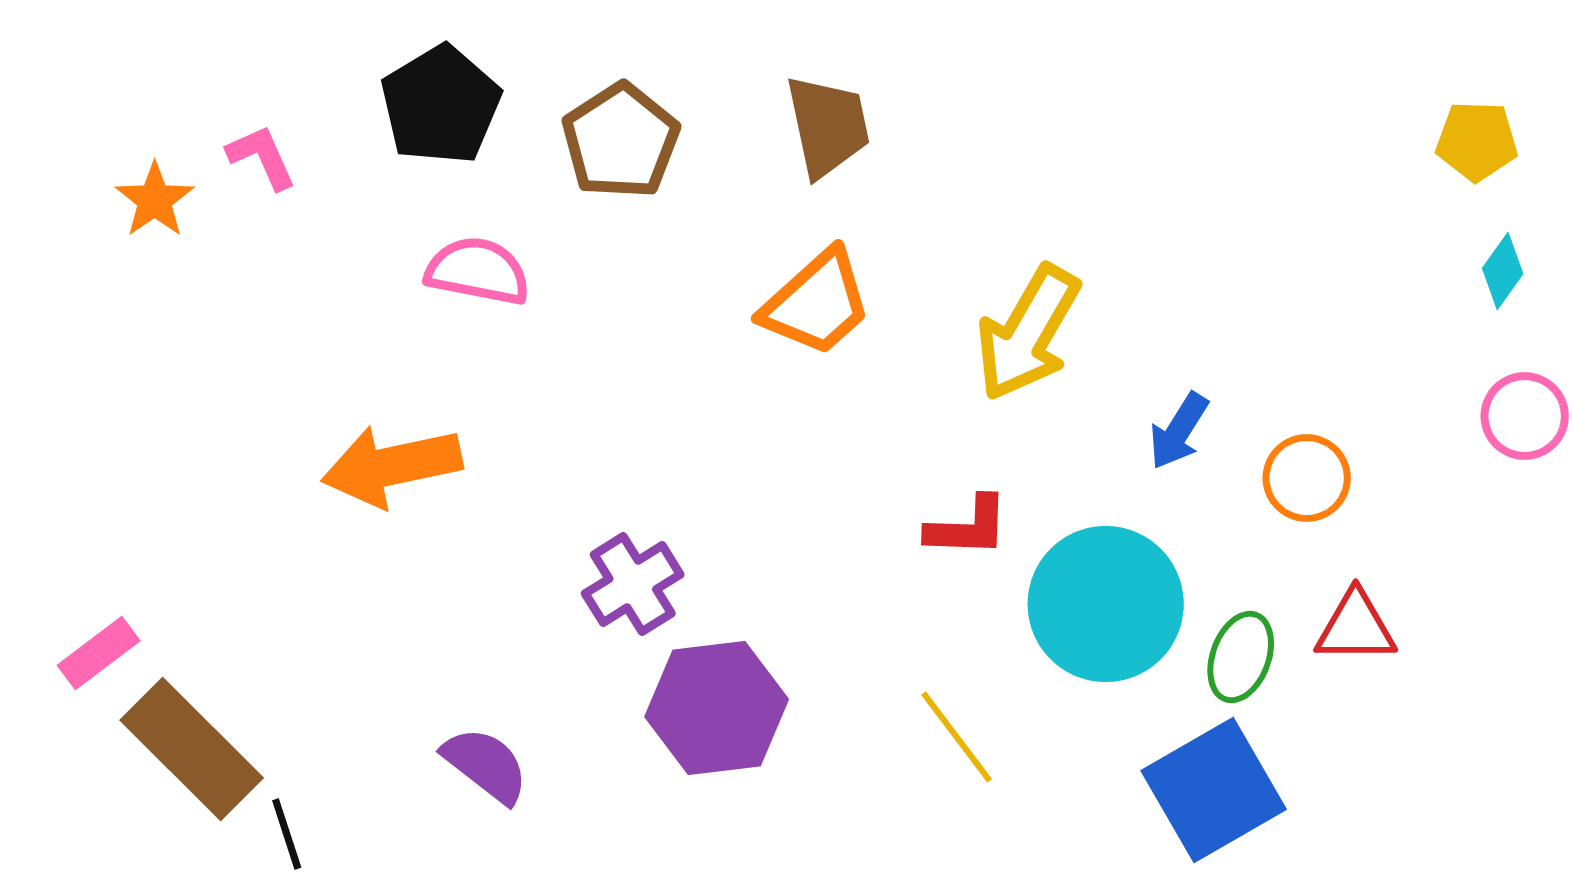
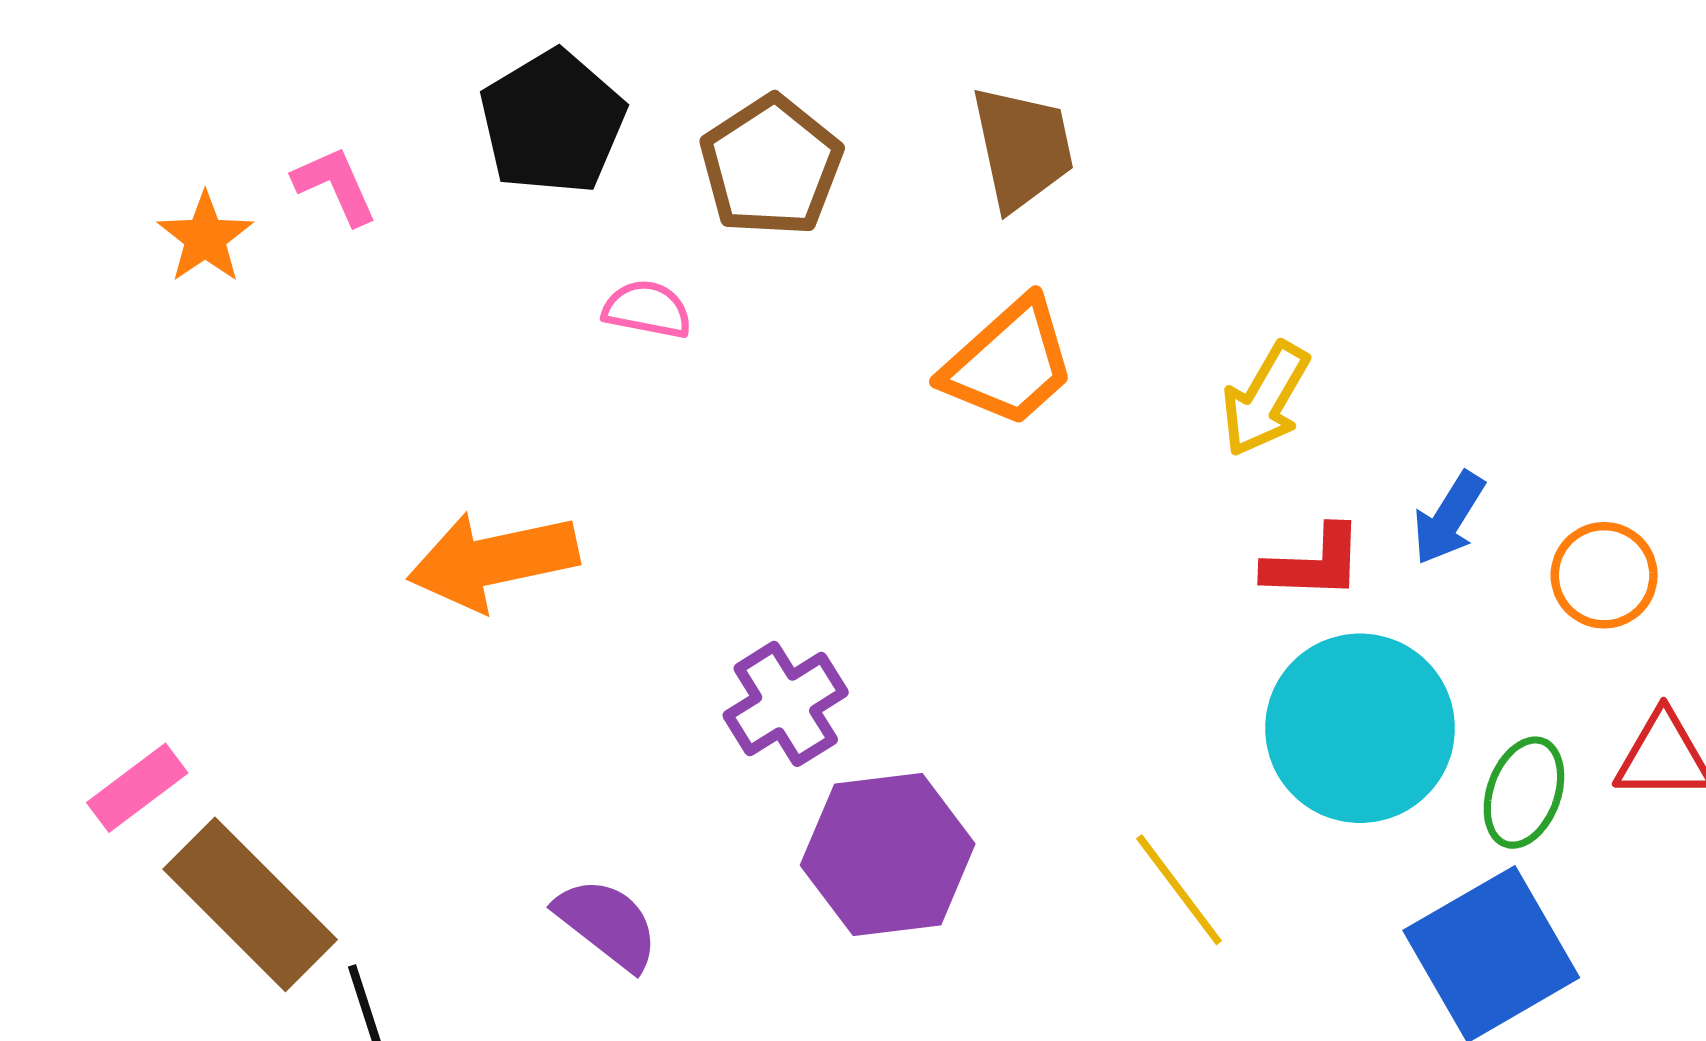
pink semicircle: (478, 271) -> (647, 309), moved, size x0.7
yellow arrow: (1028, 333) -> (1265, 399), size x0.7
red L-shape: (968, 527) -> (1314, 563), moved

